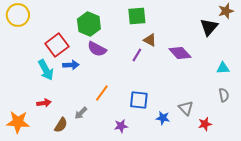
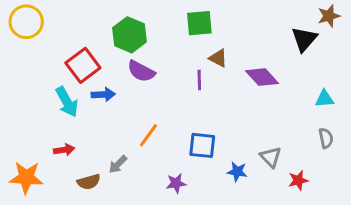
purple line: (137, 55) -> (199, 80), turned -32
brown semicircle: (61, 125) -> (89, 182), turned 42

